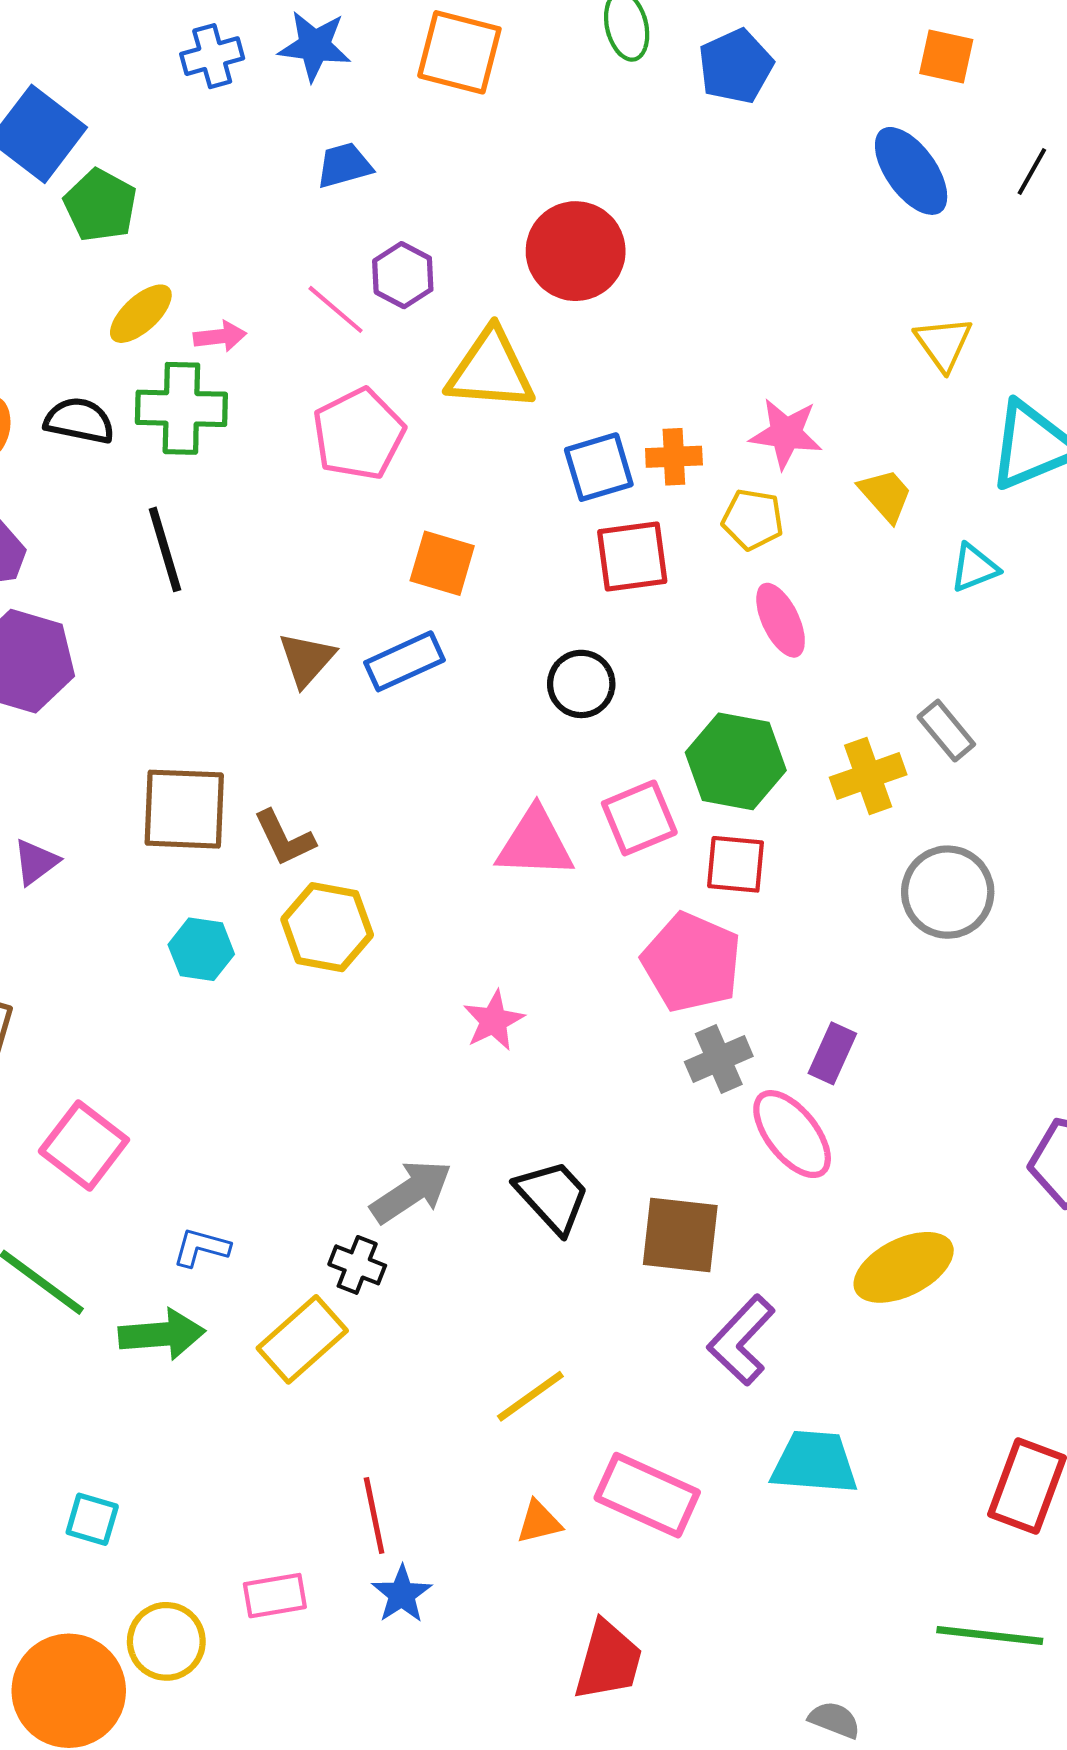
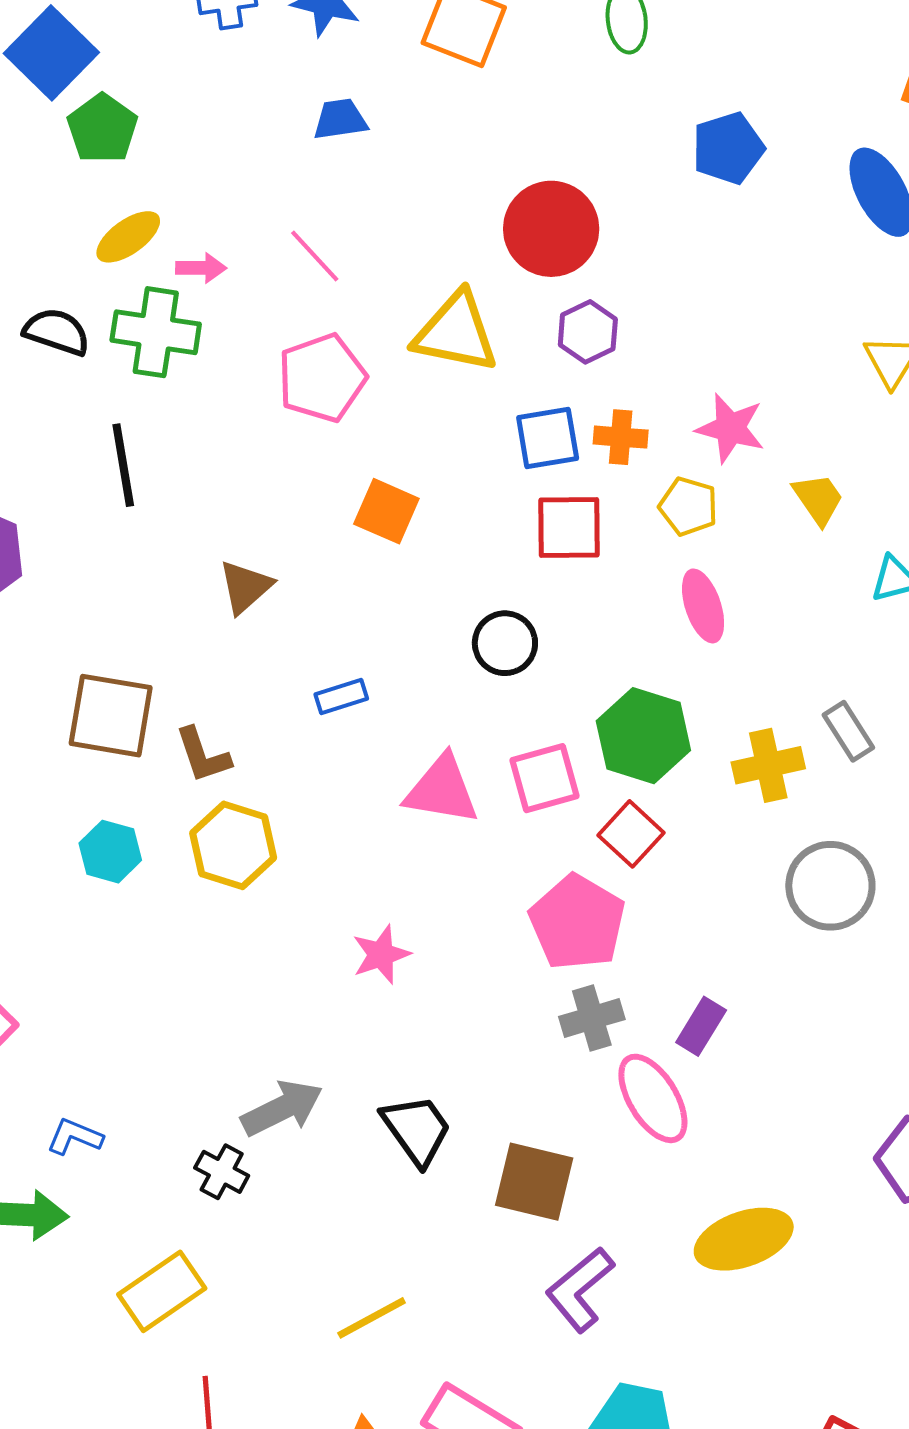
blue pentagon: (736, 66) -> (728, 148), moved
purple hexagon: (403, 275) -> (588, 332), moved
blue rectangle: (405, 661) -> (341, 696), moved, size x0.7
red square: (736, 864) -> (631, 834), turned 30
yellow rectangle: (302, 1339) -> (162, 1291), moved

